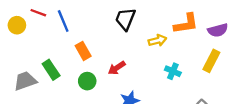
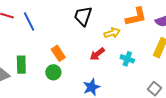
orange rectangle: (83, 51) -> (58, 53), moved
red arrow: (117, 68) -> (97, 54), moved
green rectangle: (51, 70) -> (21, 65), turned 36

